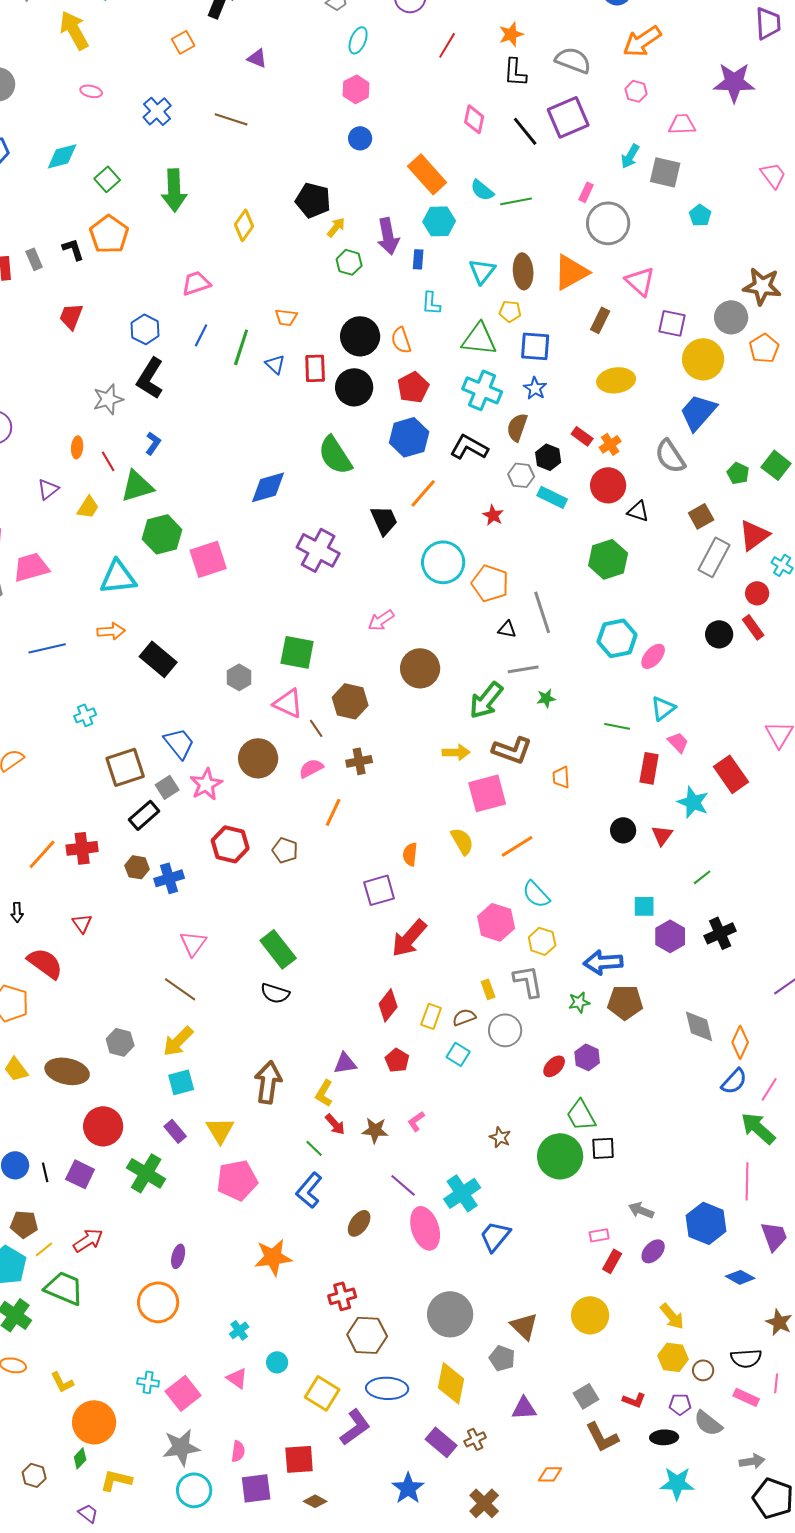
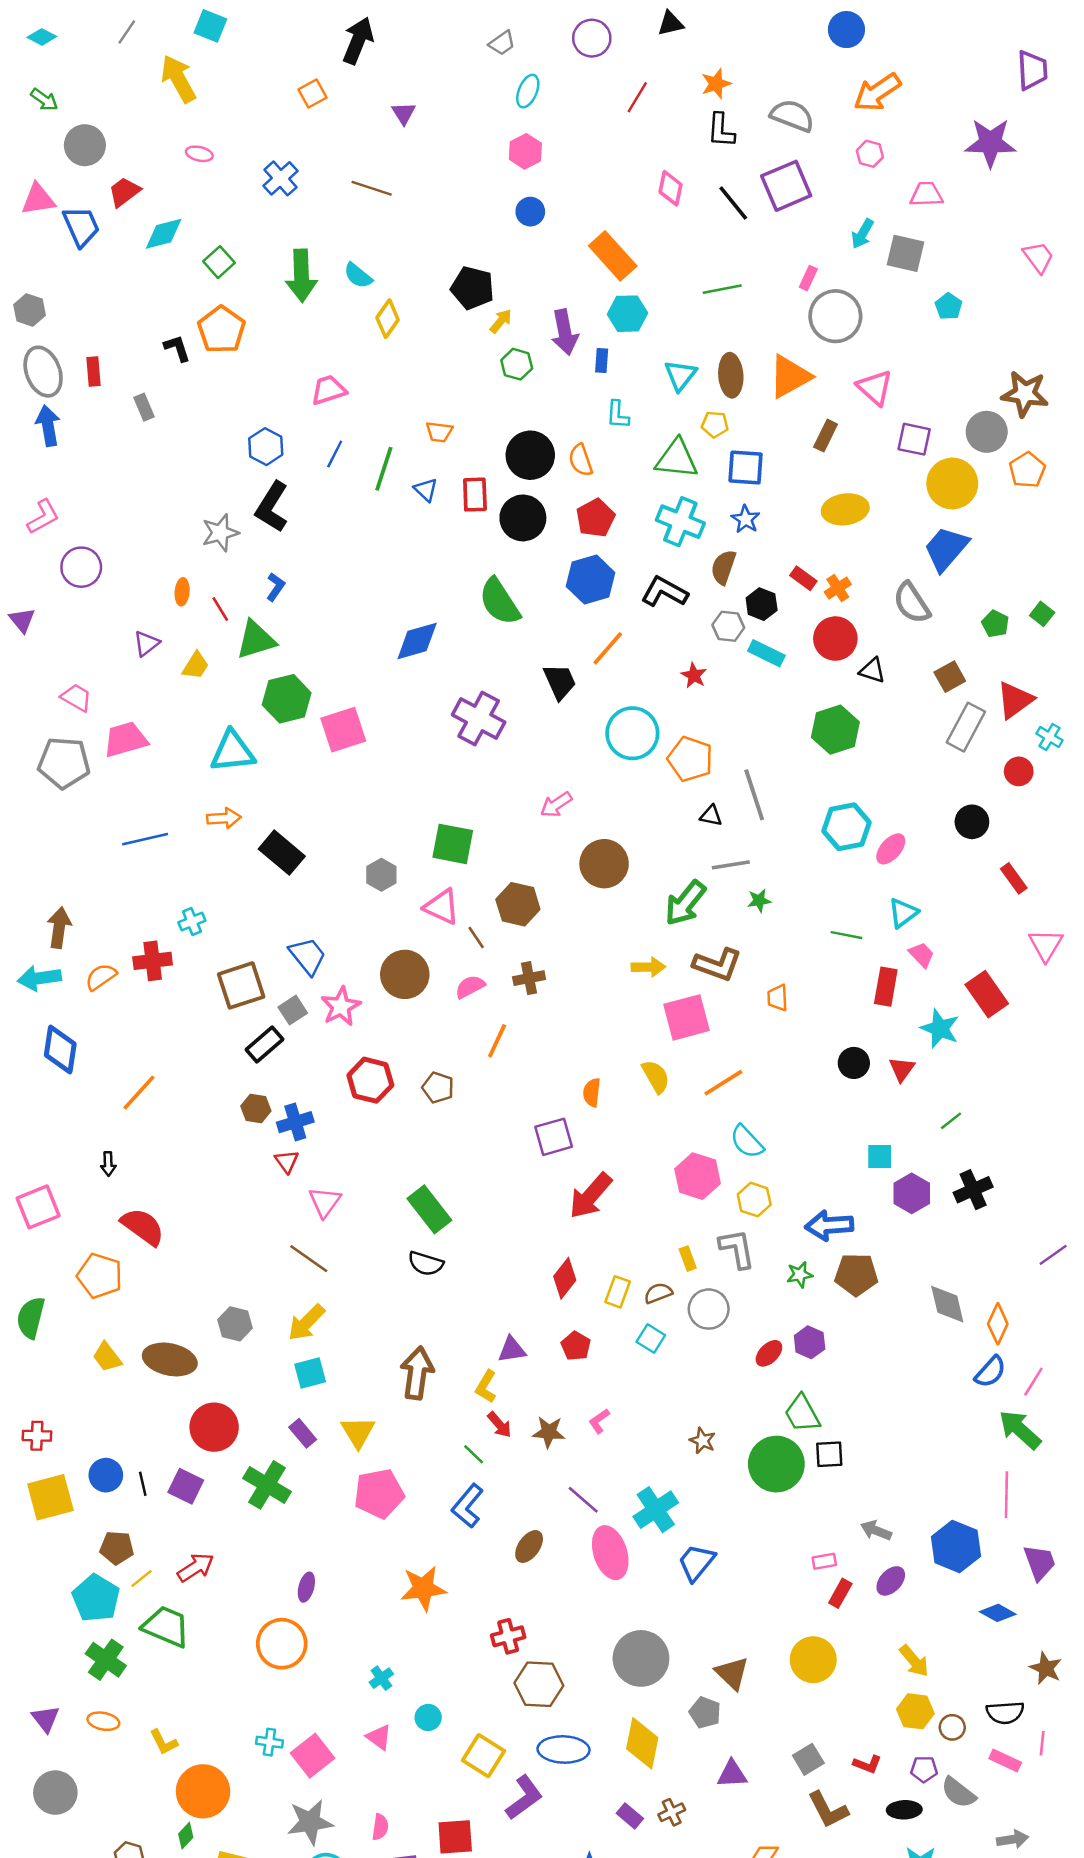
purple triangle: (257, 58) -> (404, 113), turned 35
cyan semicircle: (482, 190) -> (358, 276), moved
gray rectangle: (34, 259) -> (144, 407), moved
red trapezoid: (71, 316) -> (124, 192), moved, turned 32
green square: (776, 465) -> (1042, 614), size x0.7
red rectangle: (753, 627) -> (1014, 878), moved
red cross: (82, 848) -> (153, 961), moved
red triangle: (82, 923) -> (287, 1161), moved
purple rectangle: (441, 1442) -> (630, 1816), size x0.7

